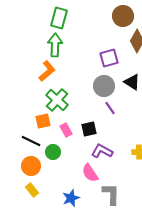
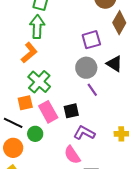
pink rectangle: (66, 130) -> (48, 112), size x1.5

